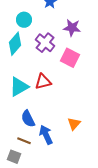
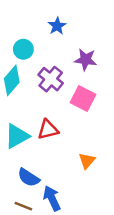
blue semicircle: (28, 119) -> (29, 178), turned -30
orange triangle: (74, 124) -> (87, 161), moved

